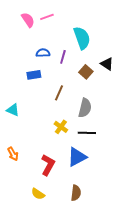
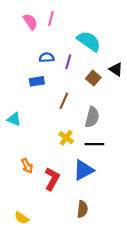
pink line: (47, 17) -> (51, 18), turned -56
cyan semicircle: (82, 38) -> (89, 41), turned -35
orange arrow: (13, 154) -> (27, 166), moved
yellow semicircle: (38, 194) -> (22, 218), moved

